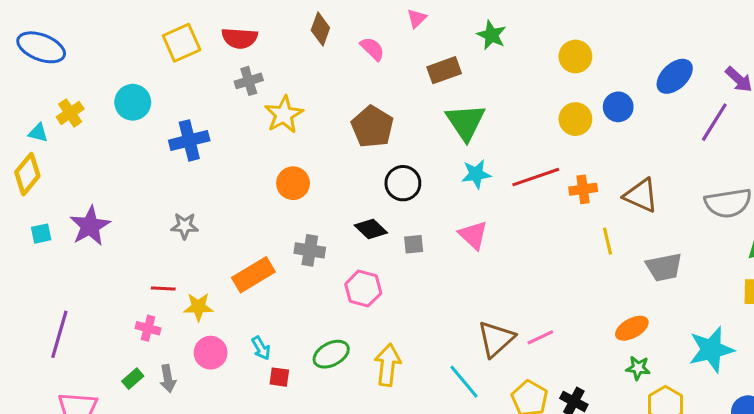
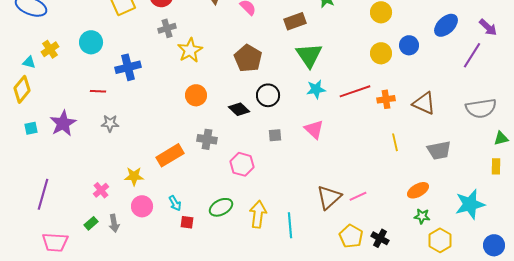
gray star: (185, 226) -> (110, 123), moved
black diamond: (371, 229) -> (239, 109), moved
yellow line: (607, 241) -> (395, 142), moved
red line: (163, 289) -> (98, 91), moved
pink cross: (148, 328) -> (101, 190), turned 35
cyan line: (464, 382) -> (290, 225), moved, turned 35

